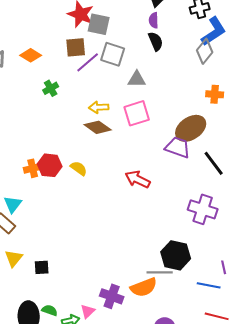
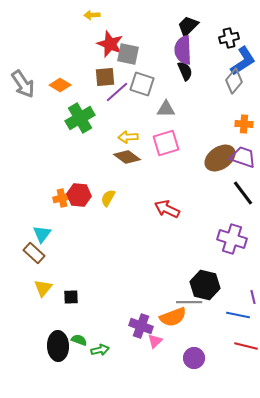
purple semicircle: (154, 20) -> (183, 50), size x1.8
green cross: (51, 88) -> (80, 118), size x1.8
purple trapezoid: (178, 147) -> (243, 157), moved
yellow semicircle: (79, 168) -> (108, 198), turned -96
pink triangle: (88, 311) -> (155, 341), moved

